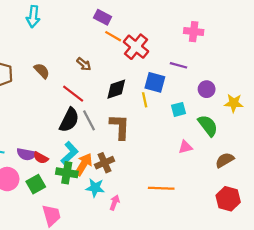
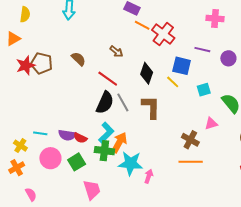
black diamond: (116, 89) -> (147, 73), turned -50
purple circle: (207, 89) -> (228, 58), moved
yellow line: (145, 100) -> (173, 82), turned -32
brown cross: (105, 163) -> (190, 140), moved, turned -36
cyan star: (95, 188) -> (131, 163), size x1.4

